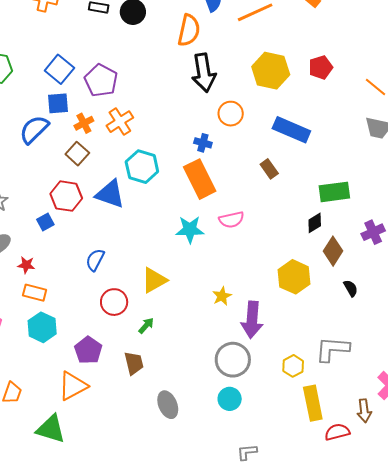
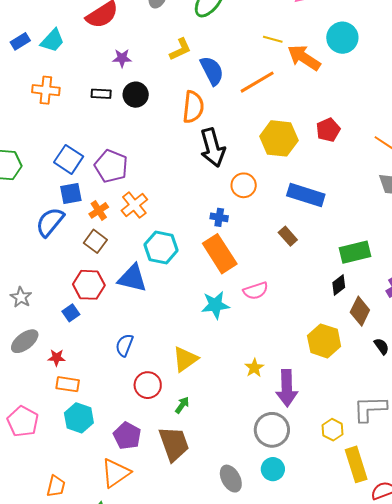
brown trapezoid: (134, 363) -> (174, 444), size x1.5
gray ellipse: (168, 405) -> (231, 479), moved

